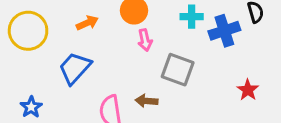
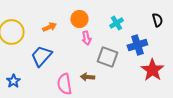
cyan cross: (192, 17) -> (116, 23), turned -32
blue cross: (224, 31) -> (137, 45), moved
red star: (248, 90) -> (152, 70), size x1.6

